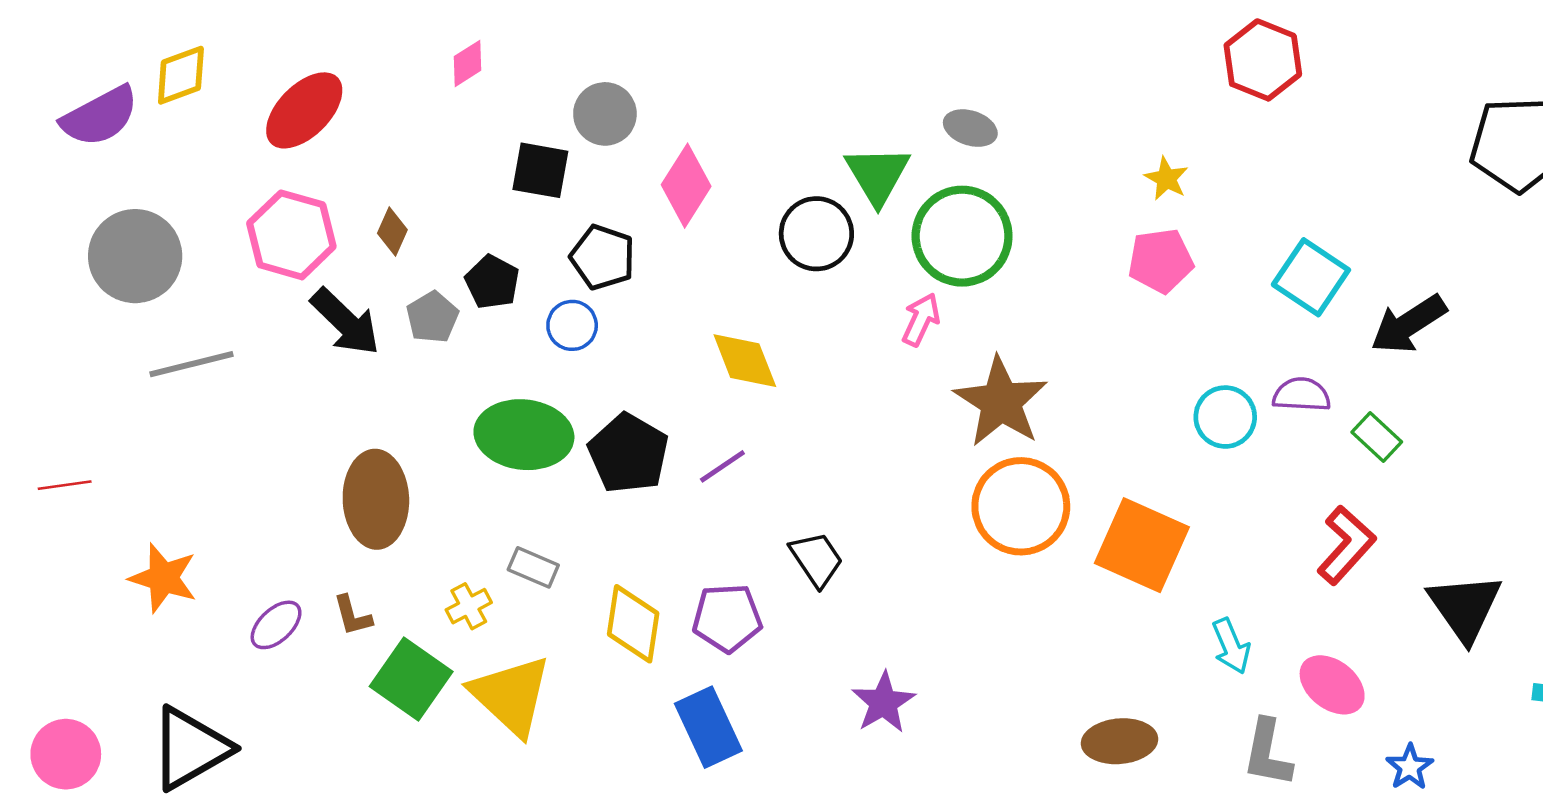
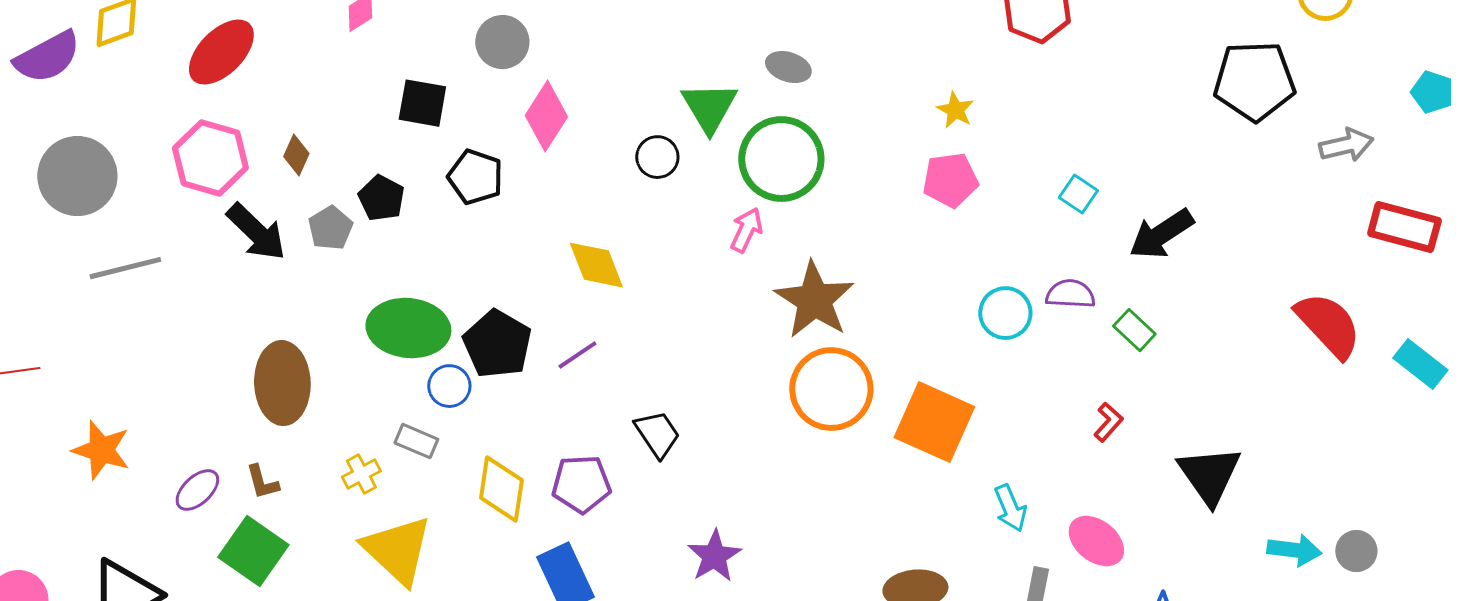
gray circle: (605, 114) -> (502, 42), moved
black circle: (816, 234) -> (657, 157), size x0.7
cyan square: (1311, 277) -> (1078, 194), size x0.6
blue circle: (572, 325) -> (449, 386), moved
red L-shape: (1346, 545) -> (1108, 422), size x0.6
green square: (411, 679) -> (253, 551), moved

